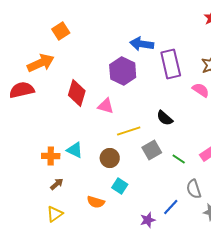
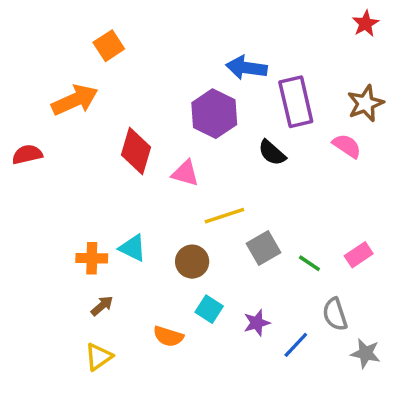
red semicircle: (22, 90) -> (27, 154), moved, size x0.7
black semicircle: (165, 118) -> (272, 153), moved
purple star: (148, 220) -> (257, 323), moved

